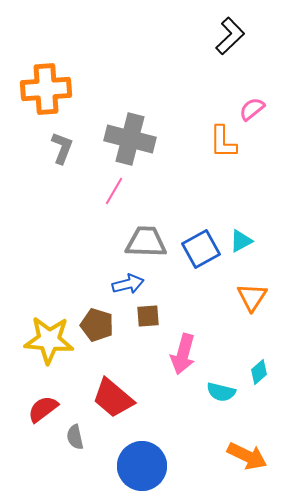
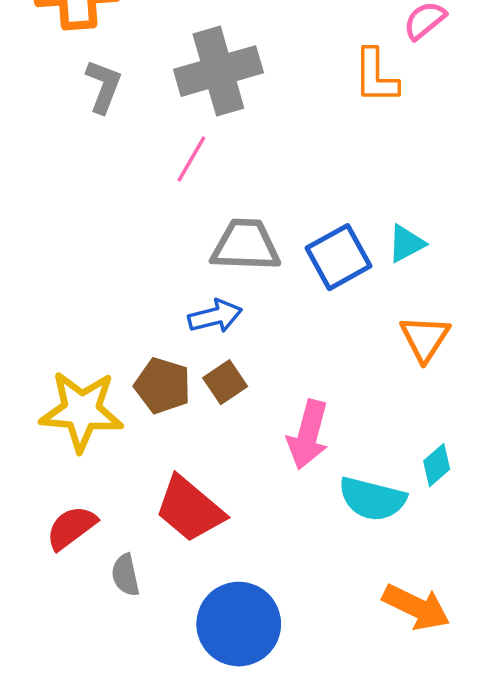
gray cross: (130, 139) -> (218, 71), turned -30
brown square: (148, 316) -> (225, 382), moved, turned -30
cyan semicircle: (221, 392) -> (372, 499), size x1.4

